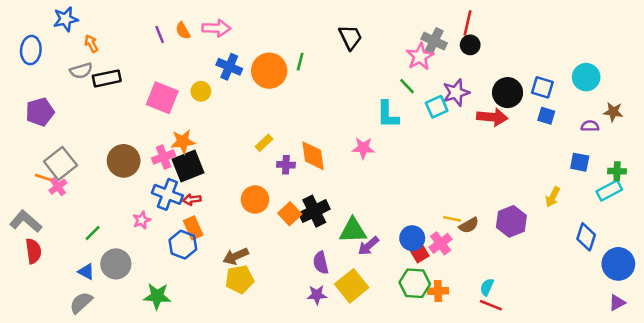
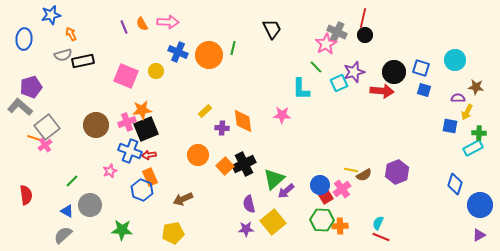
yellow arrow: (553, 197) -> (467, 112), moved
gray L-shape: (26, 221) -> (20, 107), moved
green triangle: (353, 230) -> (274, 179), turned -40
yellow pentagon: (240, 279) -> (173, 233), moved

